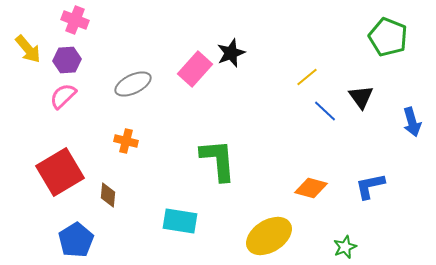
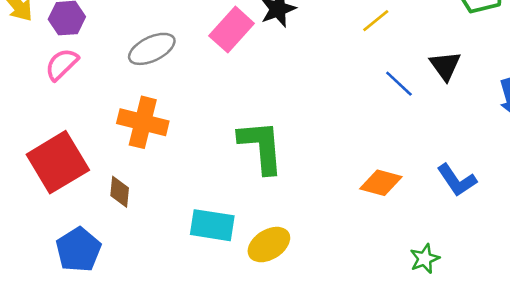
yellow line: (307, 77) -> (376, 21), moved
orange cross: (126, 141) -> (143, 122), size x1.6
blue L-shape: (370, 186) -> (457, 180), turned -112
yellow ellipse: (269, 236) -> (269, 245), moved, size x0.7

